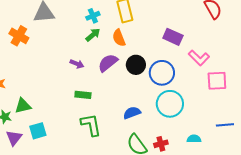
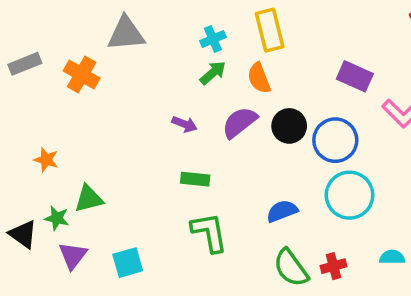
cyan square: (38, 131) -> (128, 263), moved

